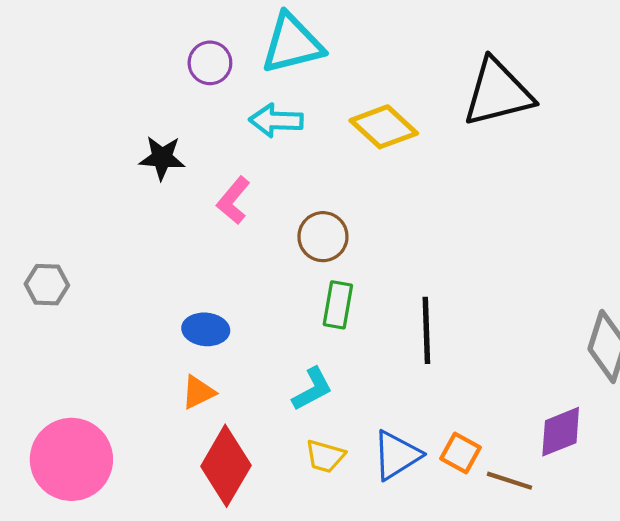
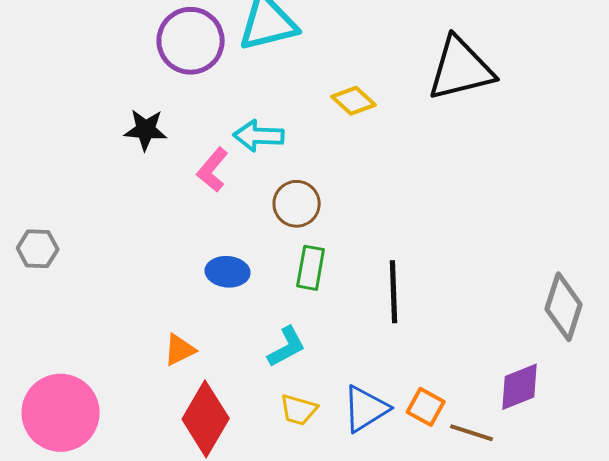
purple circle: (210, 63) -> (191, 41), size x1.6
cyan arrow: (276, 120) -> (259, 136), moved
yellow diamond: (384, 127) -> (354, 101), size x0.7
blue ellipse: (206, 329) -> (228, 272), moved

